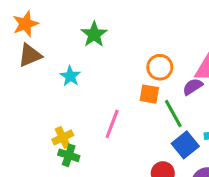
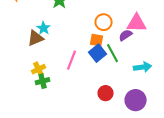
brown triangle: (30, 55) -> (36, 38), moved
blue square: (185, 145) -> (98, 53), moved
green cross: (69, 155) -> (43, 81), turned -32

